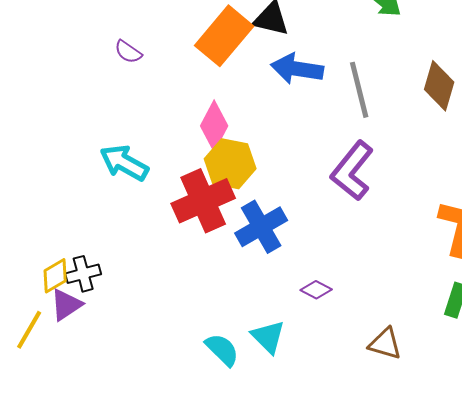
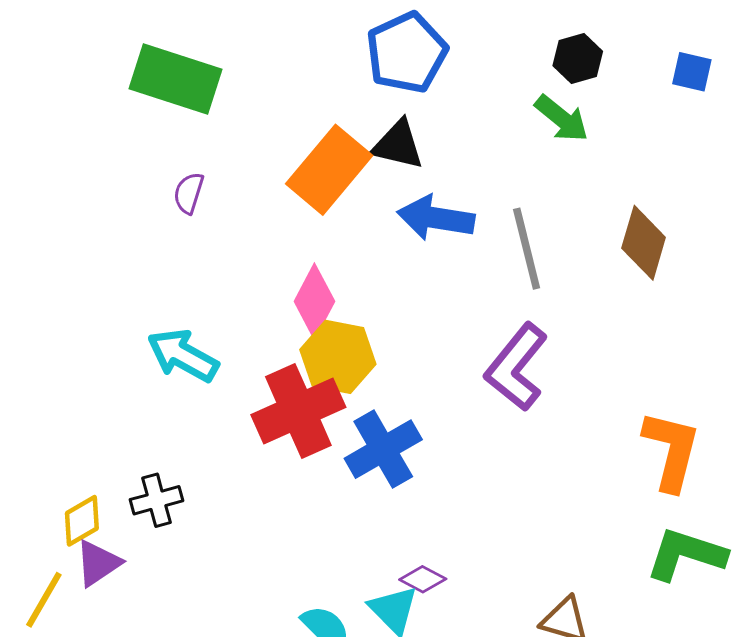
purple semicircle: (128, 52) -> (189, 193), turned 72
black cross: (83, 274) -> (157, 500), moved
purple diamond: (316, 290) -> (423, 579), moved

